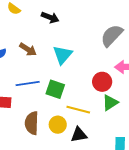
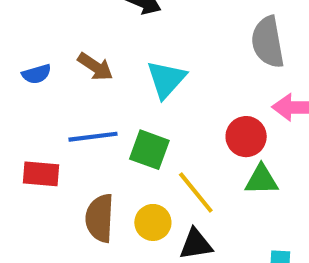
gray semicircle: (112, 35) -> (268, 42), turned -55
green triangle: (110, 103) -> (261, 180), turned 30
yellow line: (78, 110) -> (196, 193), turned 35

